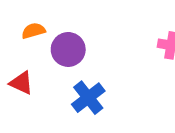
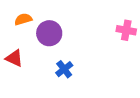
blue cross: (88, 98) -> (64, 69), size x0.7

